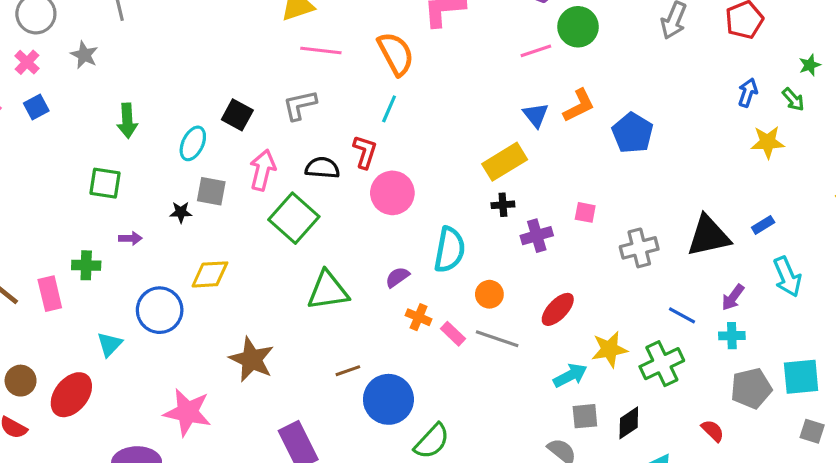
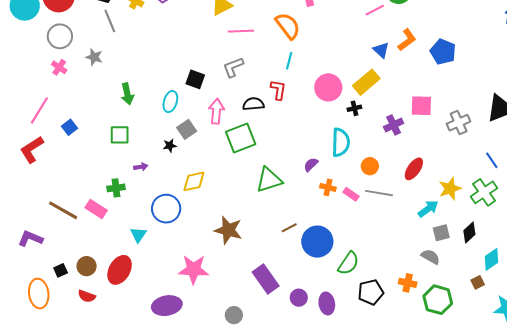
blue square: (36, 107) -> (70, 127), moved
gray square: (211, 191) -> (187, 129), turned -36
pink circle: (392, 193) -> (328, 87), moved
black cross: (503, 205) -> (354, 108), moved
pink square: (585, 212) -> (421, 106), size x1.6
green square: (294, 218) -> (241, 138), turned 36
pink rectangle: (50, 294) -> (96, 209), turned -35
blue line: (682, 315) -> (492, 160), turned 36

